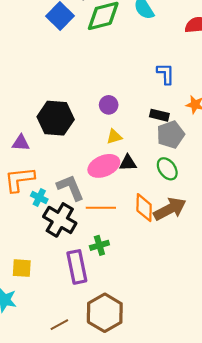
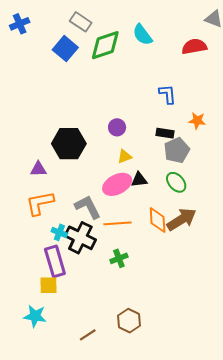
cyan cross: (39, 197) -> (59, 232), moved
purple rectangle: (77, 267) -> (55, 261), moved
brown hexagon: (105, 313) -> (129, 321), size x0.7

